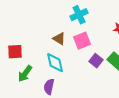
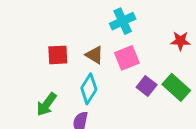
red square: (15, 52) -> (58, 55), moved
cyan diamond: (55, 63) -> (89, 89), turned 45

